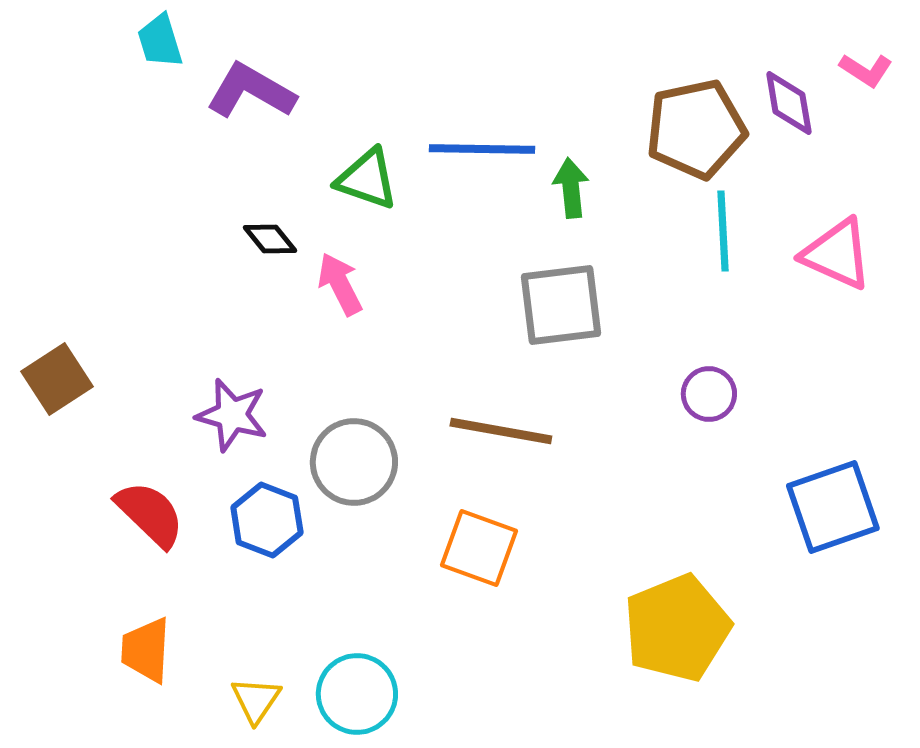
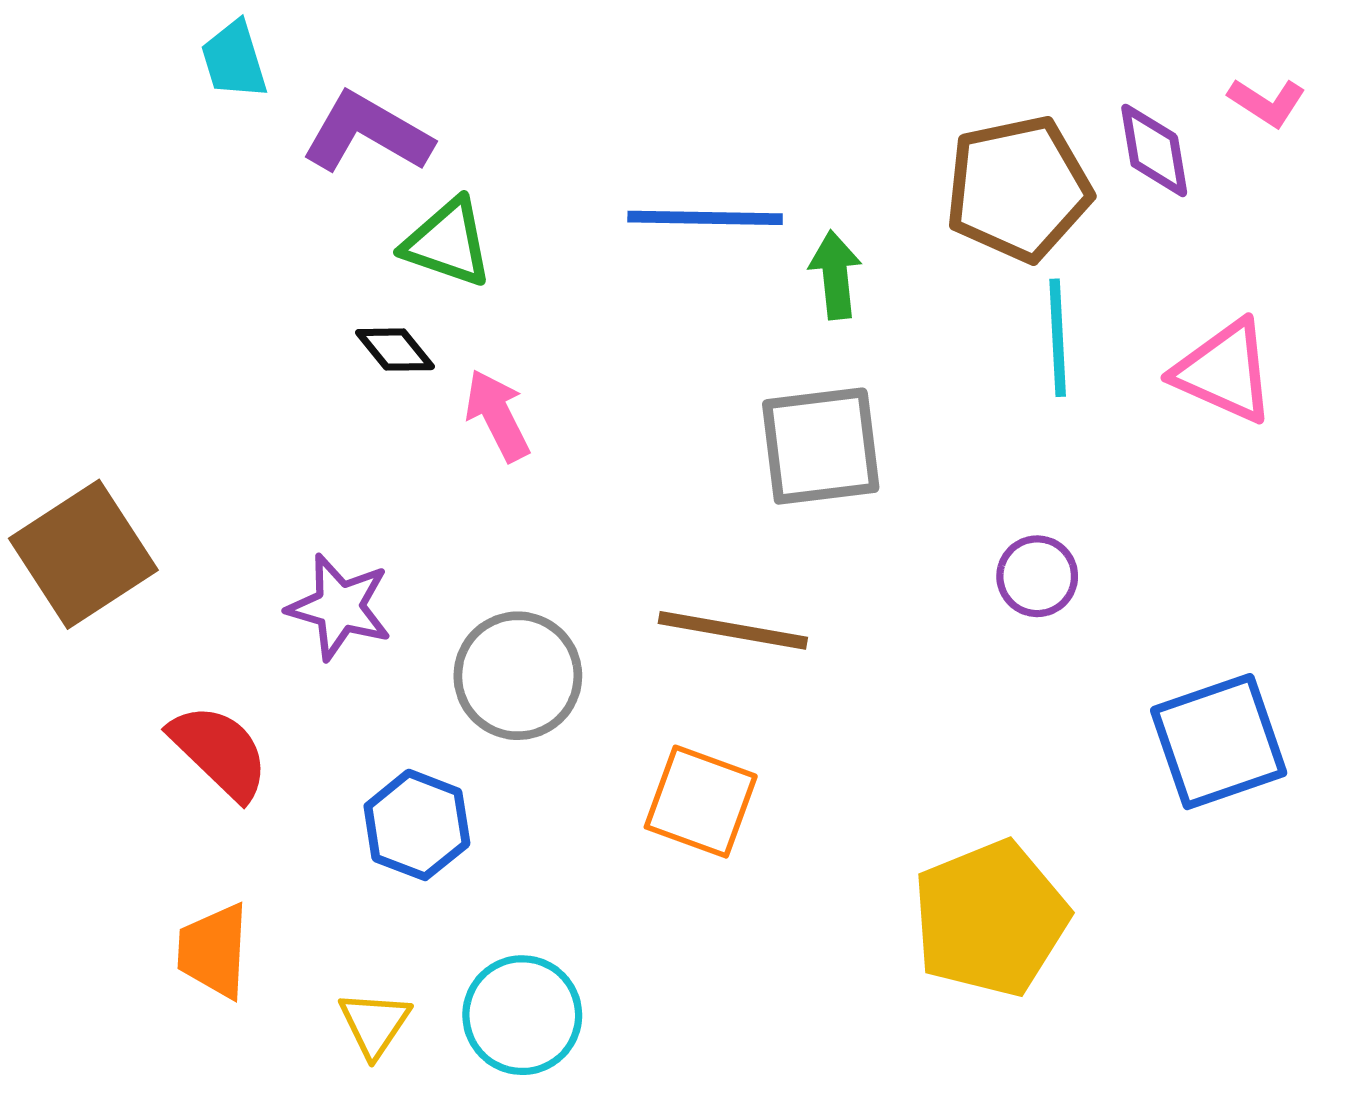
green triangle: (367, 179) -> (448, 243), moved
brown square: (57, 379) -> (83, 554), size x1.4
blue hexagon: (267, 520) -> (417, 825), moved

